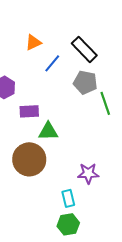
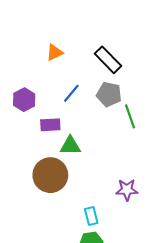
blue line: (52, 63) -> (71, 93), moved
purple star: (88, 173) -> (127, 190), moved

